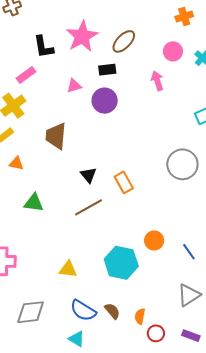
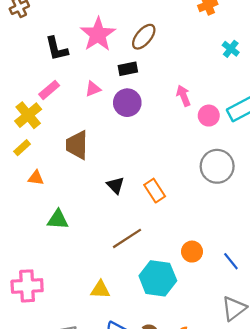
pink circle: (173, 51) -> (209, 116), moved
pink rectangle: (26, 75) -> (49, 90), moved
pink arrow: (157, 81) -> (183, 96), moved
brown line: (89, 207) -> (127, 238), moved

